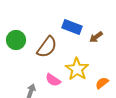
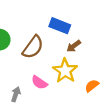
brown arrow: (96, 37) -> (74, 46), moved

